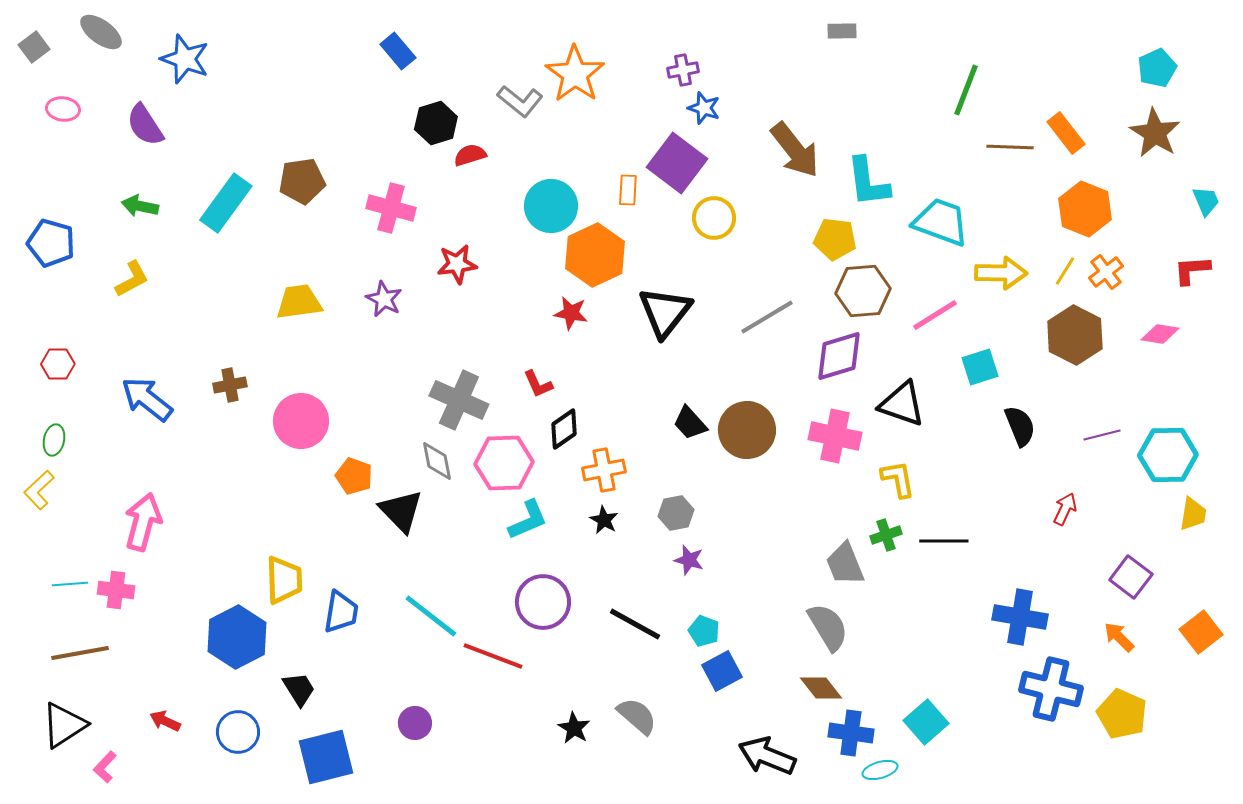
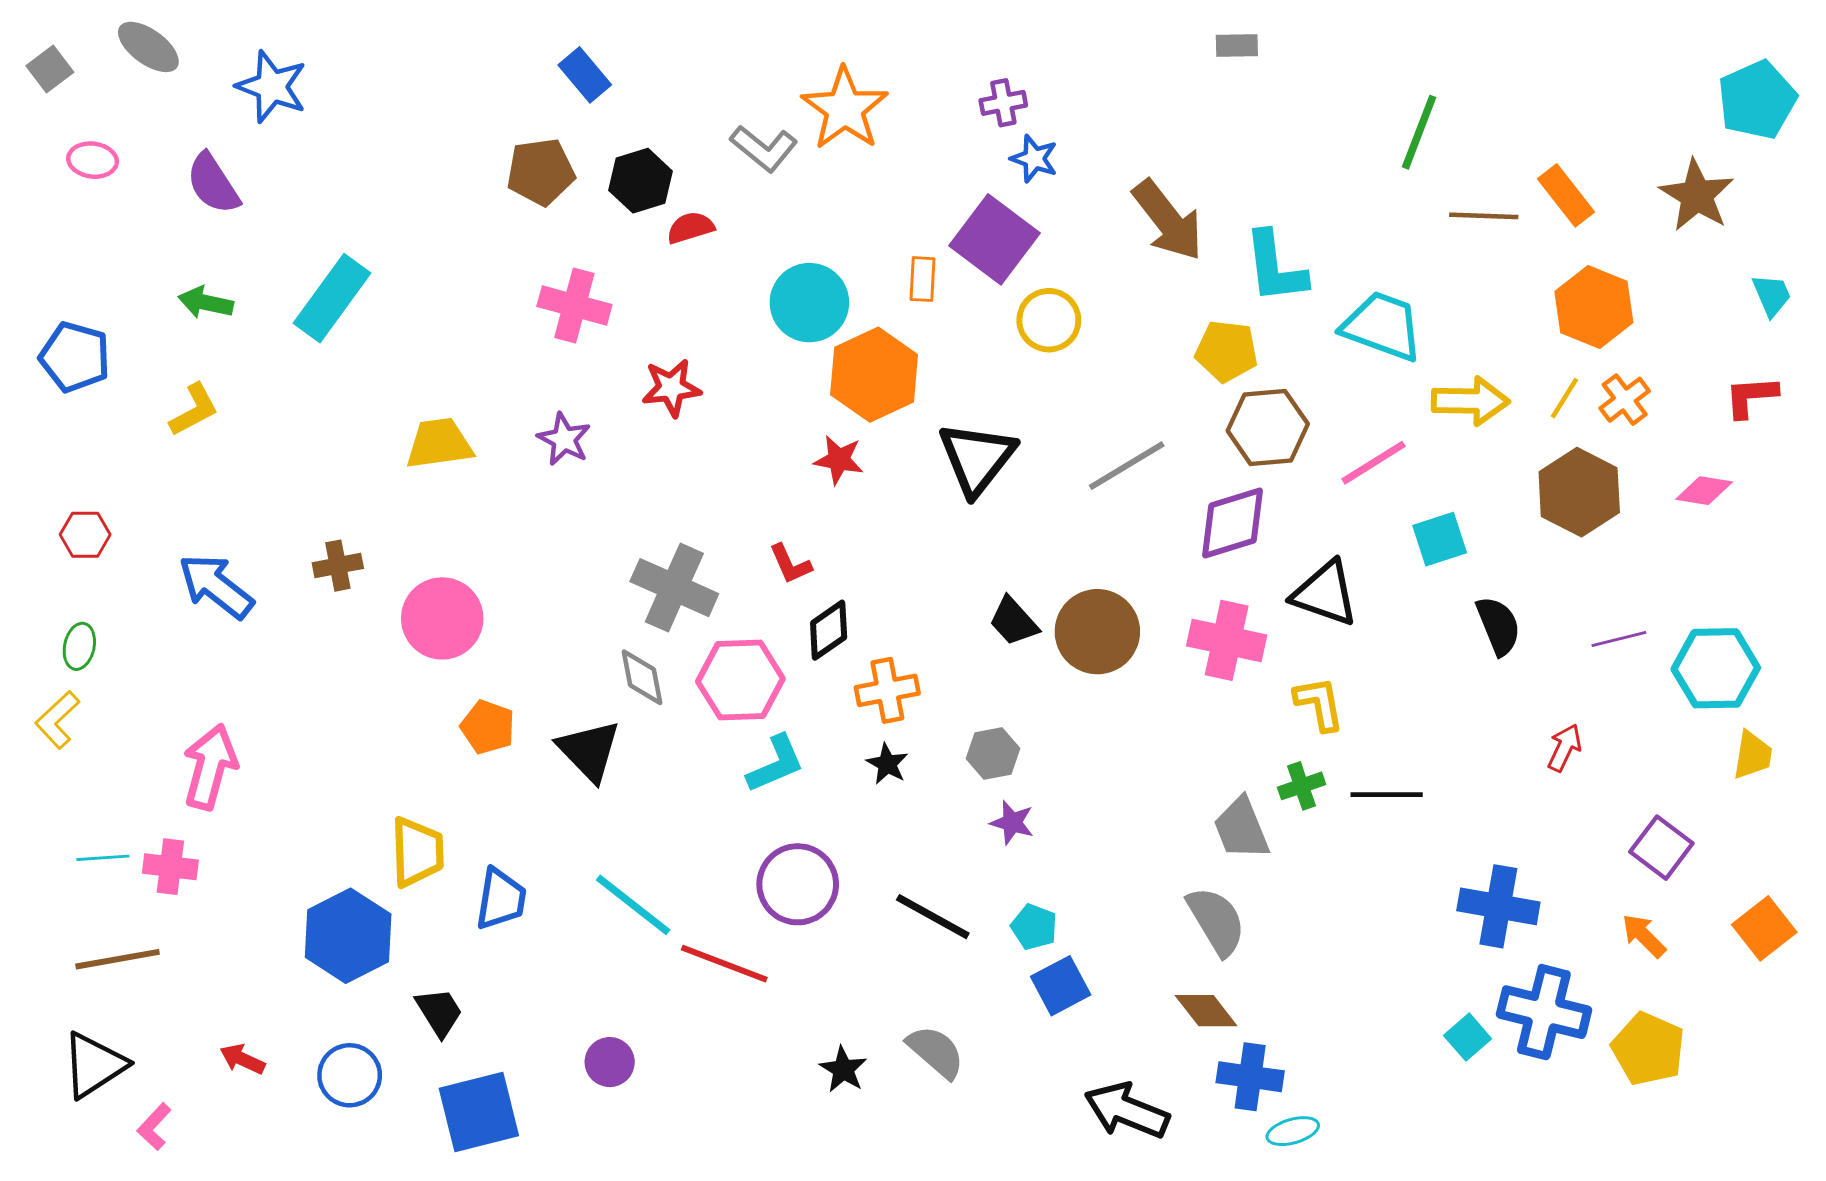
cyan pentagon: (1157, 68) -> (1757, 100), moved, size x1.4
brown pentagon: (302, 181) -> (541, 172), moved
orange pentagon: (354, 476) -> (488, 727), moved
cyan square: (926, 722) -> (1468, 1037), moved, size x0.7

